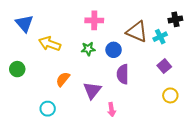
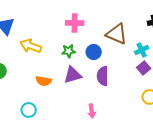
cyan cross: (160, 37) -> (142, 50), moved
orange semicircle: (63, 79) -> (44, 81), turned -119
purple triangle: (92, 90) -> (73, 75), moved, turned 36

